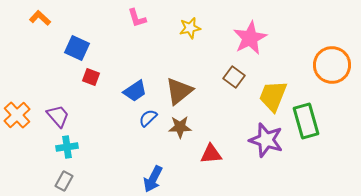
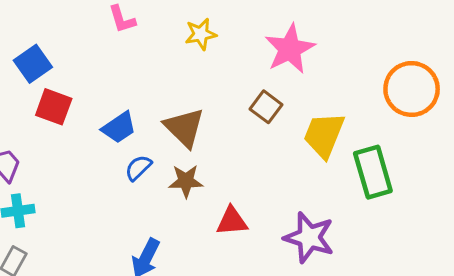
blue square: (77, 48) -> (33, 64), turned 30
red square: (91, 77) -> (54, 107), size x1.4
brown triangle: (179, 91) -> (184, 128), turned -36
purple star: (266, 140) -> (309, 237), moved

